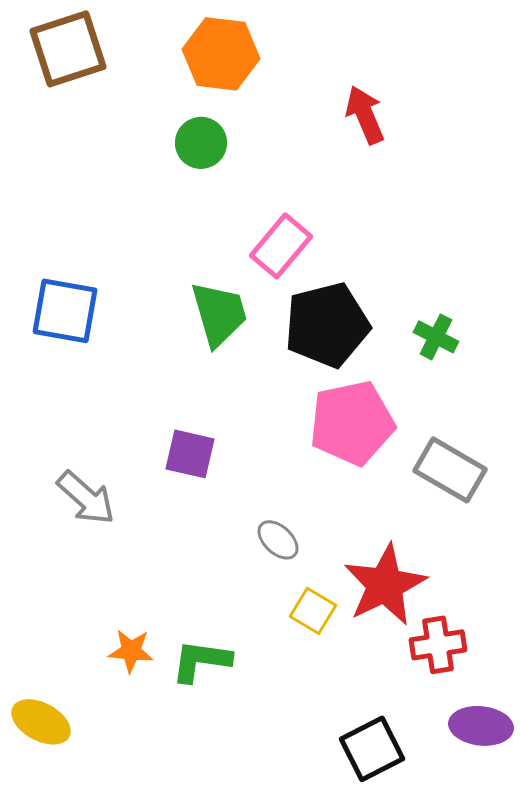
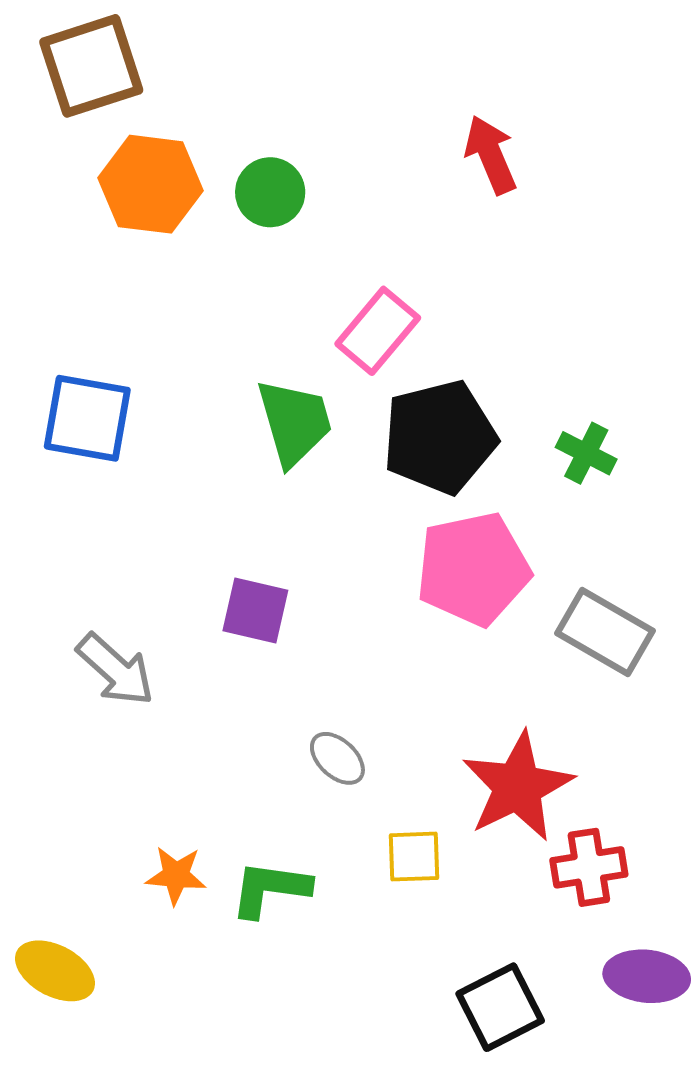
orange hexagon: (221, 54) -> (150, 184), moved
gray ellipse: (278, 540) -> (337, 758), moved
yellow square: (313, 611) -> (414, 857), moved, turned -33

